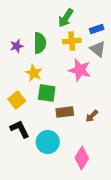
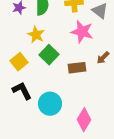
green square: (47, 93) -> (49, 55), turned 36
brown rectangle: (65, 112) -> (77, 68), moved
brown arrow: (92, 116) -> (103, 58), moved

